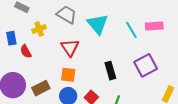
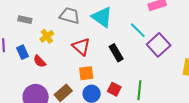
cyan line: (131, 30) -> (138, 30), moved
black rectangle: (110, 71) -> (116, 53), moved

